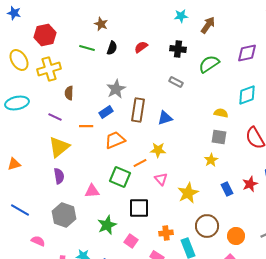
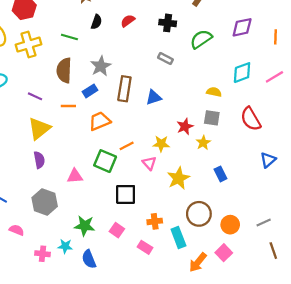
green line: (87, 48) -> (69, 37), moved
brown semicircle: (69, 93) -> (64, 70), moved, size x1.6
yellow star: (158, 150) -> (161, 144), moved
red star: (250, 184) -> (185, 126), moved
green star: (107, 225) -> (85, 226), moved, turned 30

